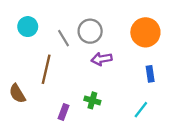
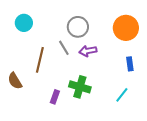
gray line: (64, 38) -> (64, 48), moved
green cross: (92, 100) -> (80, 87), size x1.5

